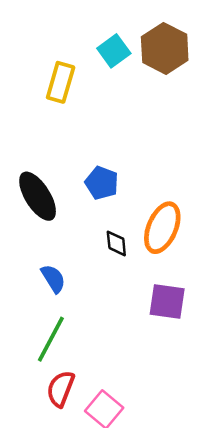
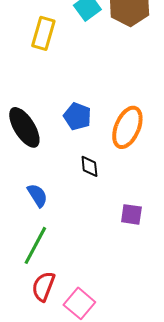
orange ellipse: (162, 228) -> (127, 127), moved
purple square: (167, 302) -> (131, 214), size x0.7

